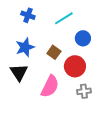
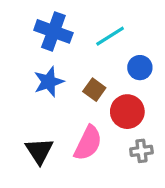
blue cross: (28, 15) -> (53, 31), size x1.6
black triangle: (19, 72) -> (39, 151), moved

